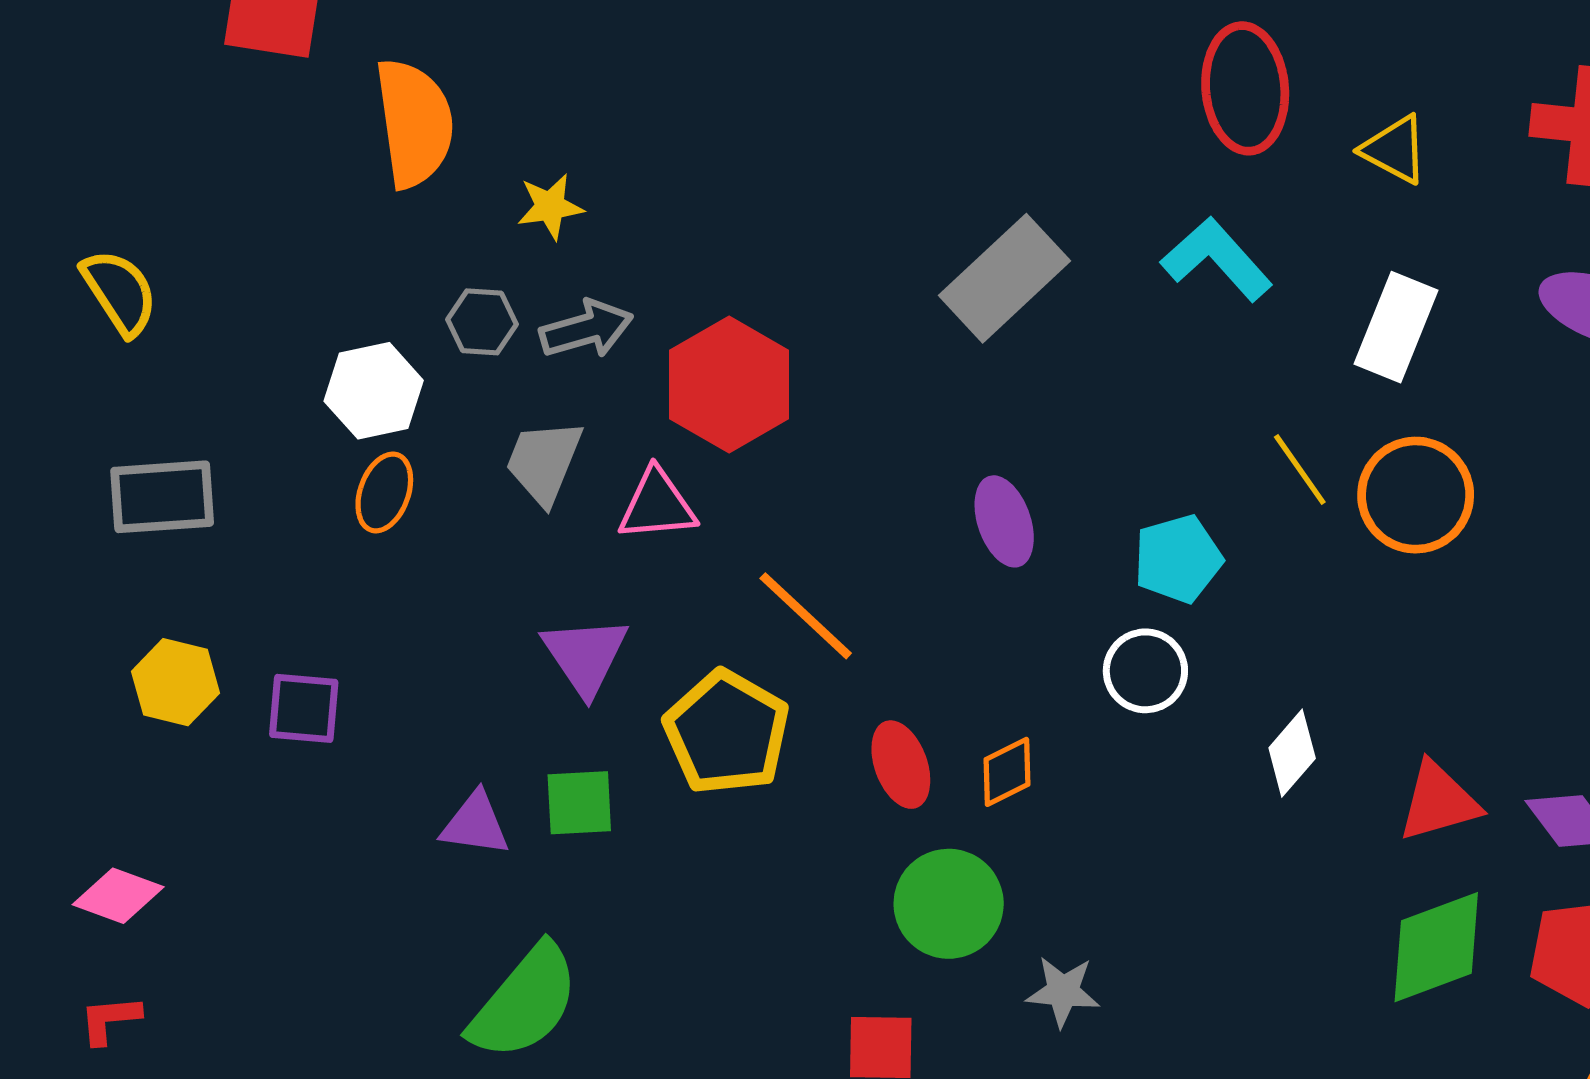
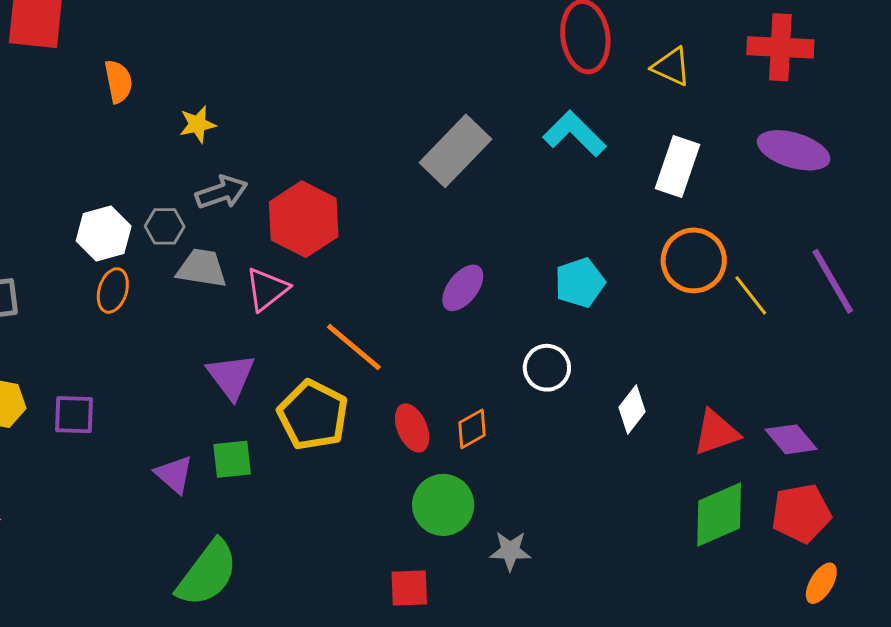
orange semicircle: (414, 123) -> (118, 81), size x0.6
gray hexagon: (482, 322) -> (165, 226), moved
gray trapezoid: (544, 462) -> (202, 268), turned 80
yellow line: (1300, 469) -> (751, 295), moved
pink triangle: (657, 505) -> (267, 289), turned -30
purple ellipse: (1004, 521) -> (463, 288), turned 60
cyan pentagon: (1178, 559) -> (580, 283), moved
purple triangle: (475, 824) -> (174, 474), turned 36

